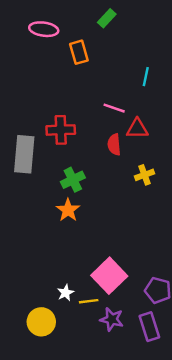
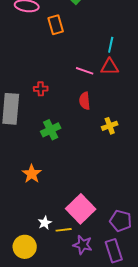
red triangle: (137, 129) -> (110, 67), moved
red cross: (61, 130) -> (41, 89), size x0.6
orange star: (68, 210) -> (32, 174), moved

